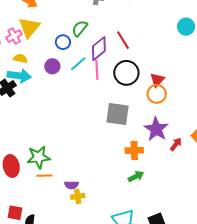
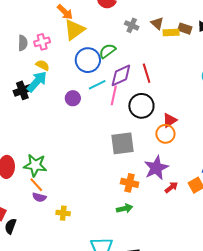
yellow triangle: (29, 27) -> (74, 30), moved
blue circle: (63, 42) -> (88, 60), size x1.6
purple circle: (52, 66) -> (73, 98), moved
cyan arrow: (19, 76) -> (37, 82), turned -70
gray square: (118, 114) -> (123, 143), turned -30
orange line: (44, 176) -> (36, 185), turned 35
purple semicircle: (71, 185) -> (39, 197), moved

